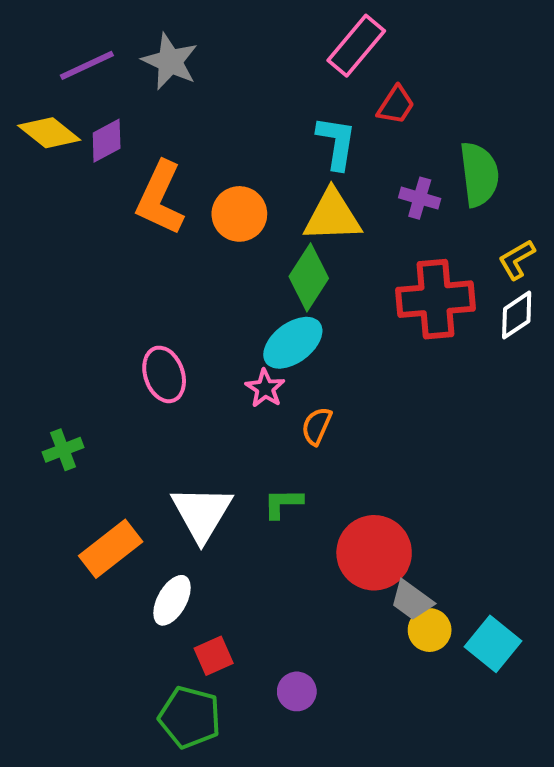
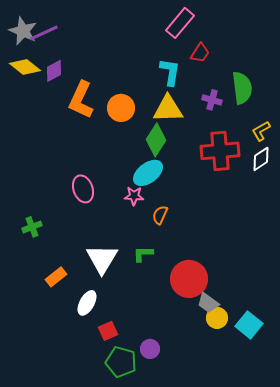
gray star: (170, 61) -> (23, 31), moved
pink star: (265, 388) -> (134, 196), turned -30
orange rectangle: (111, 549) -> (56, 277), size x0.7
green pentagon: (190, 717) -> (121, 362), moved

